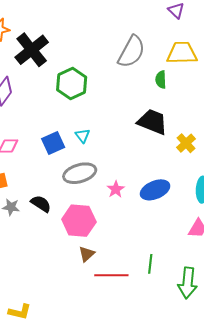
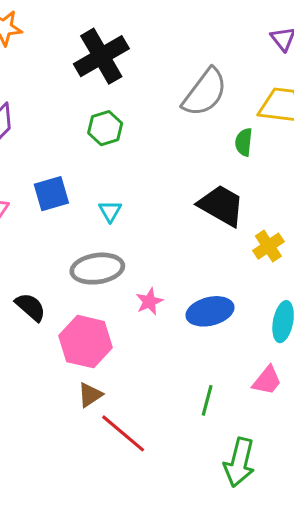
black cross: (32, 50) -> (101, 56), moved
green hexagon: (72, 84) -> (105, 128), size x0.7
blue square: (53, 143) -> (51, 194), moved
green line: (150, 264) -> (207, 400), moved
red line: (111, 275) -> (123, 433), turned 32

